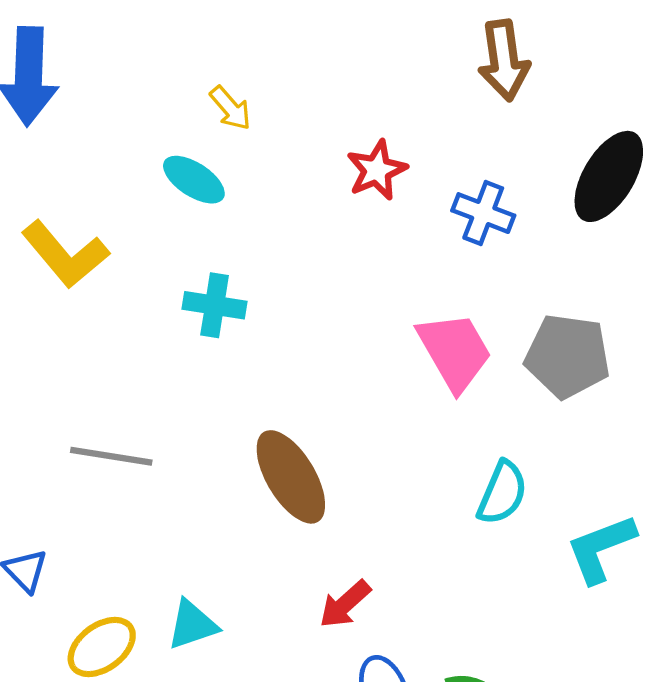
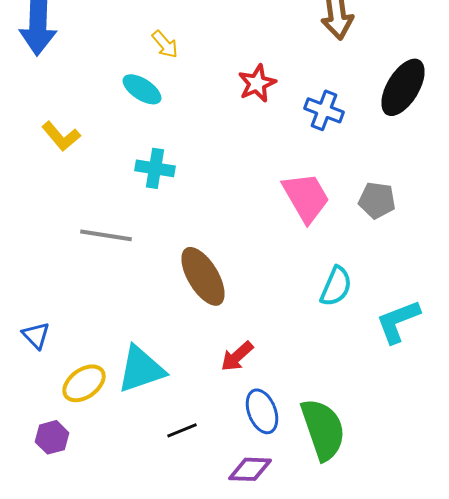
yellow L-shape: (65, 254) -> (61, 136), size x0.7
gray pentagon: (567, 356) -> (377, 200), size x0.7
gray line: (111, 456) -> (106, 235), moved
cyan triangle: (192, 625) -> (141, 369), size x1.5

